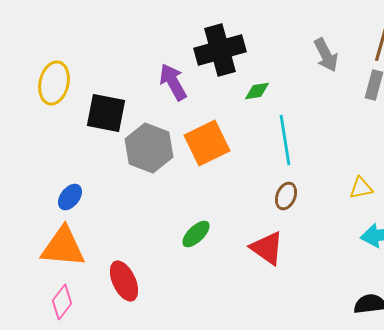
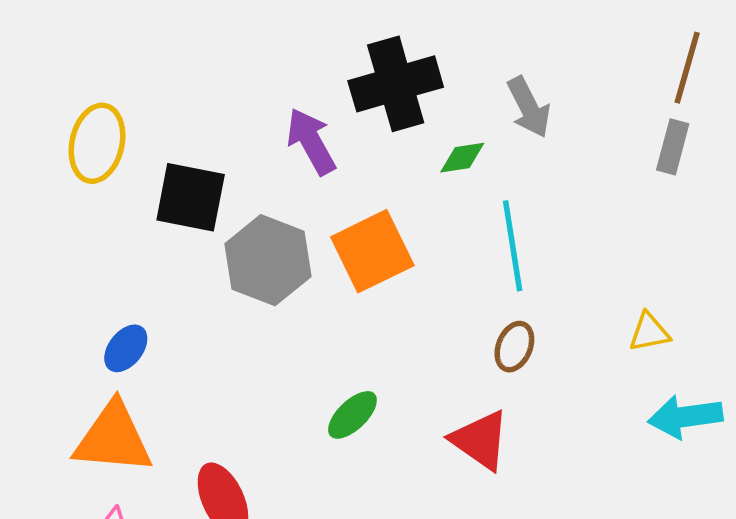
gray arrow: (326, 55) -> (529, 107), moved

